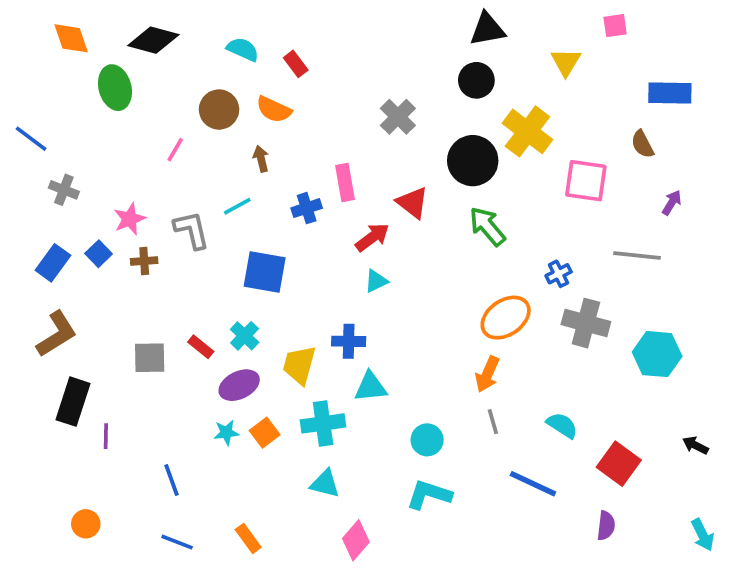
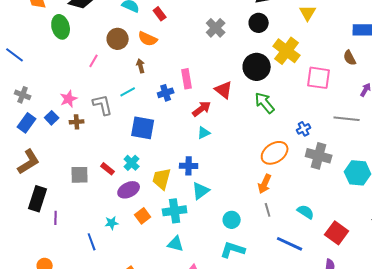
gray cross: (398, 117) -> (216, 28), moved
gray cross: (64, 190) -> (23, 95), moved
cyan triangle: (371, 387) -> (201, 191), turned -30
cyan star: (226, 433) -> (112, 223), moved

